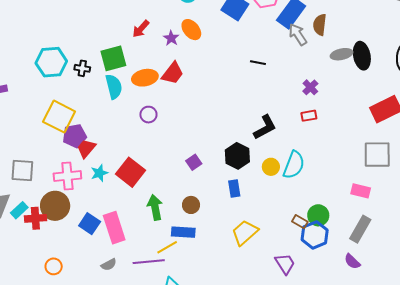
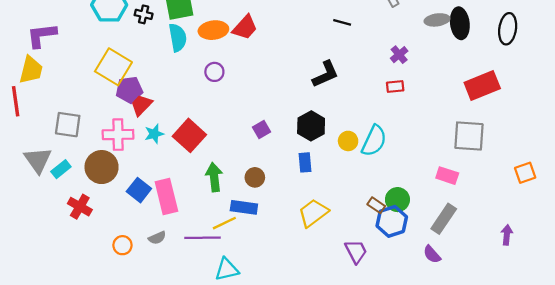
black L-shape: (265, 127) -> (325, 74), moved
red cross: (35, 218) -> (80, 207), moved, turned 30
orange circle: (54, 266) -> (122, 245), moved

